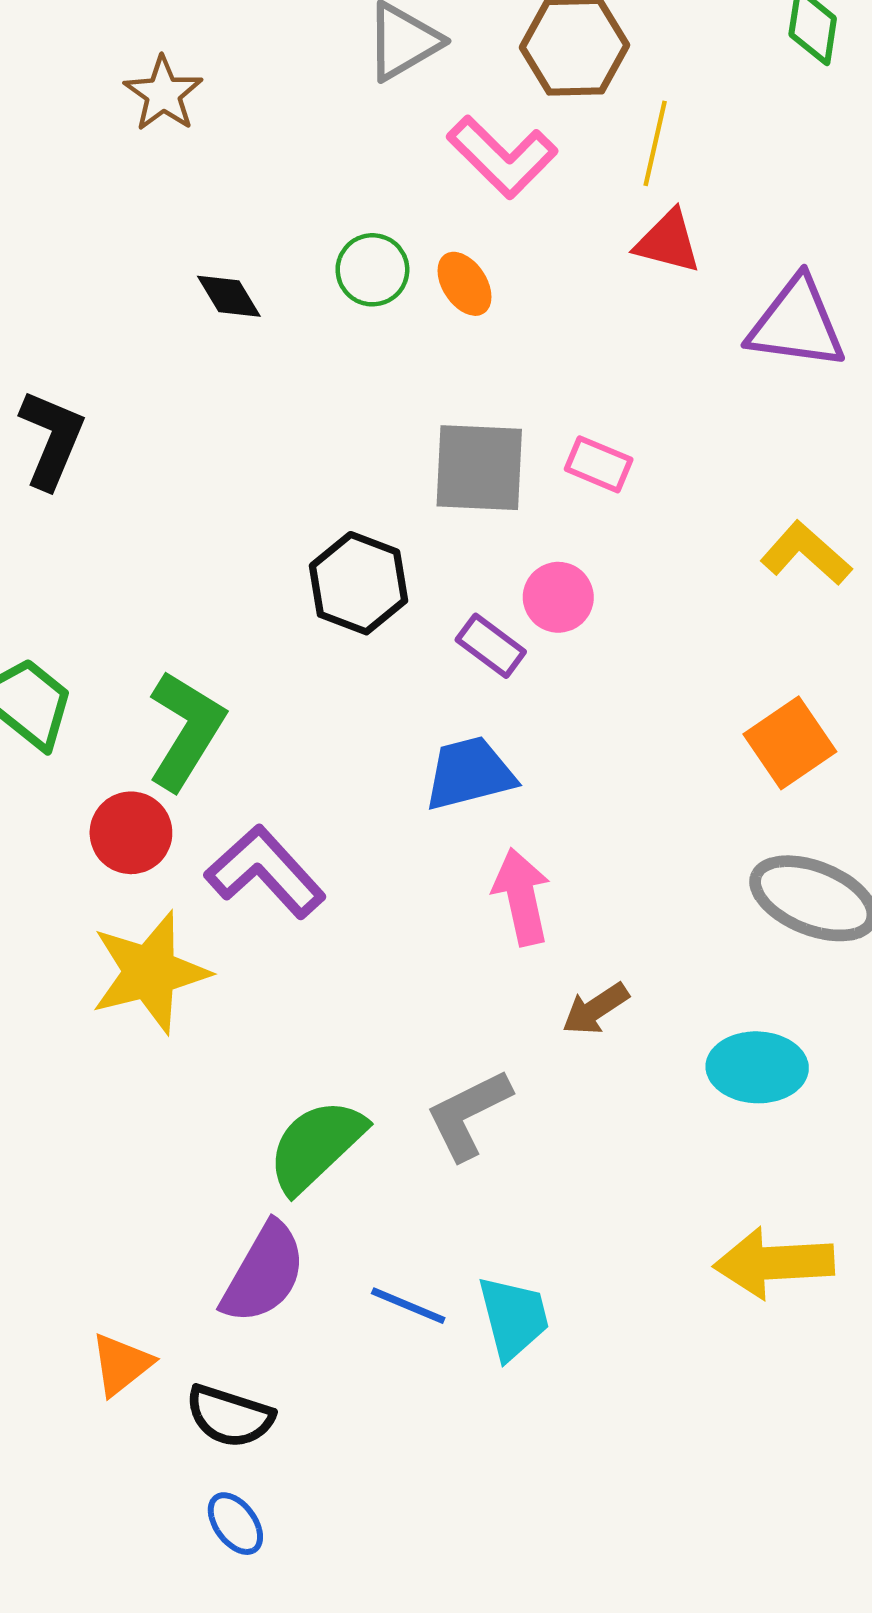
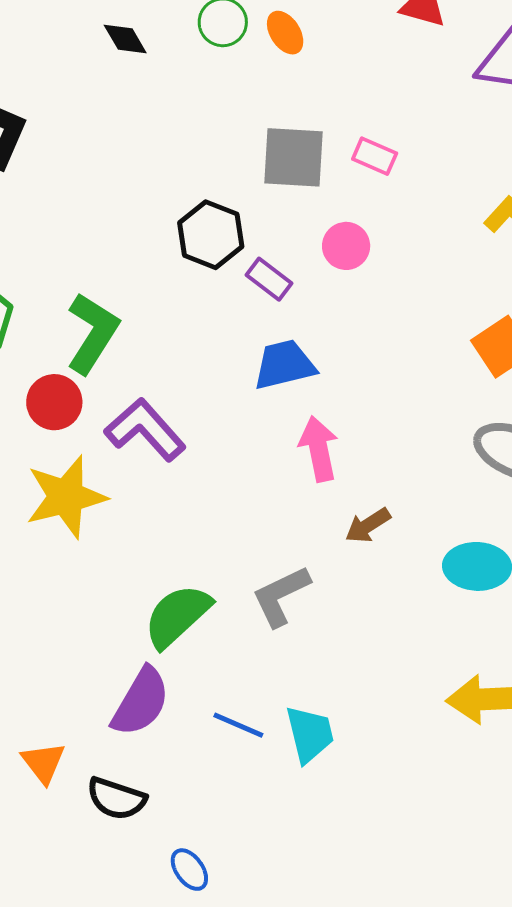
purple rectangle: (491, 646) -> (269, 279), moved
orange triangle: (121, 1364) -> (43, 763), turned -30
blue ellipse: (235, 1524) -> (189, 870), moved

